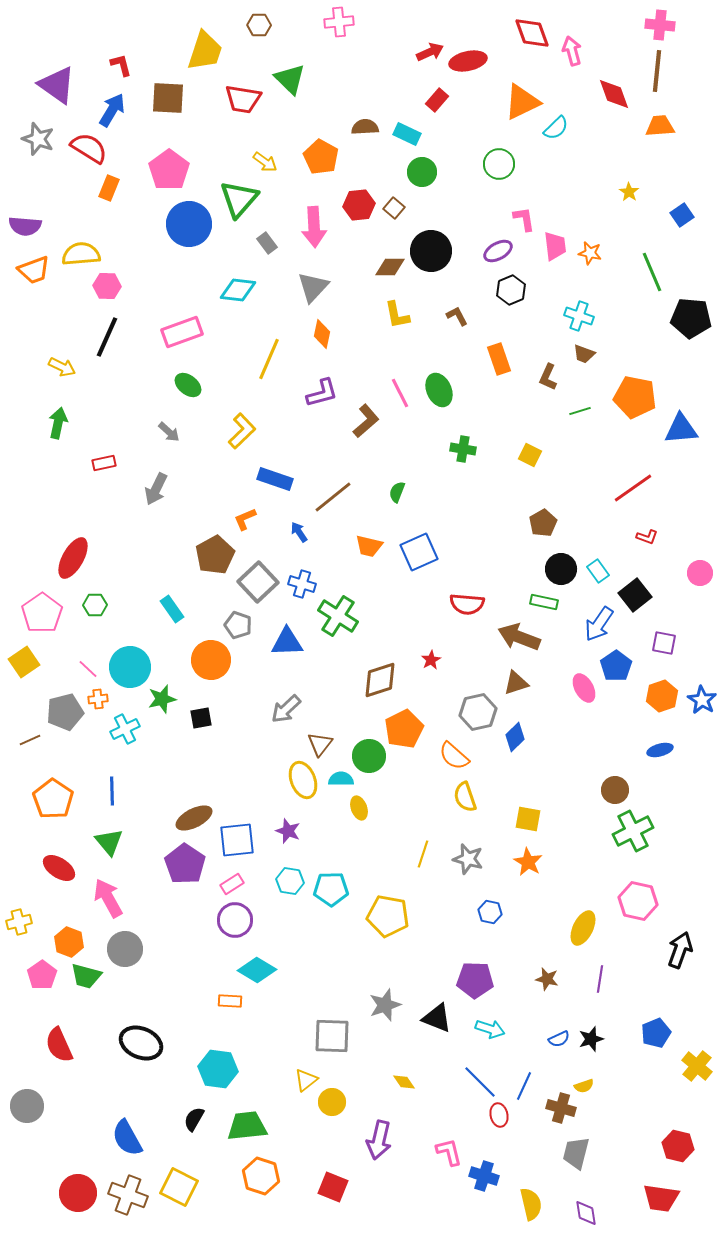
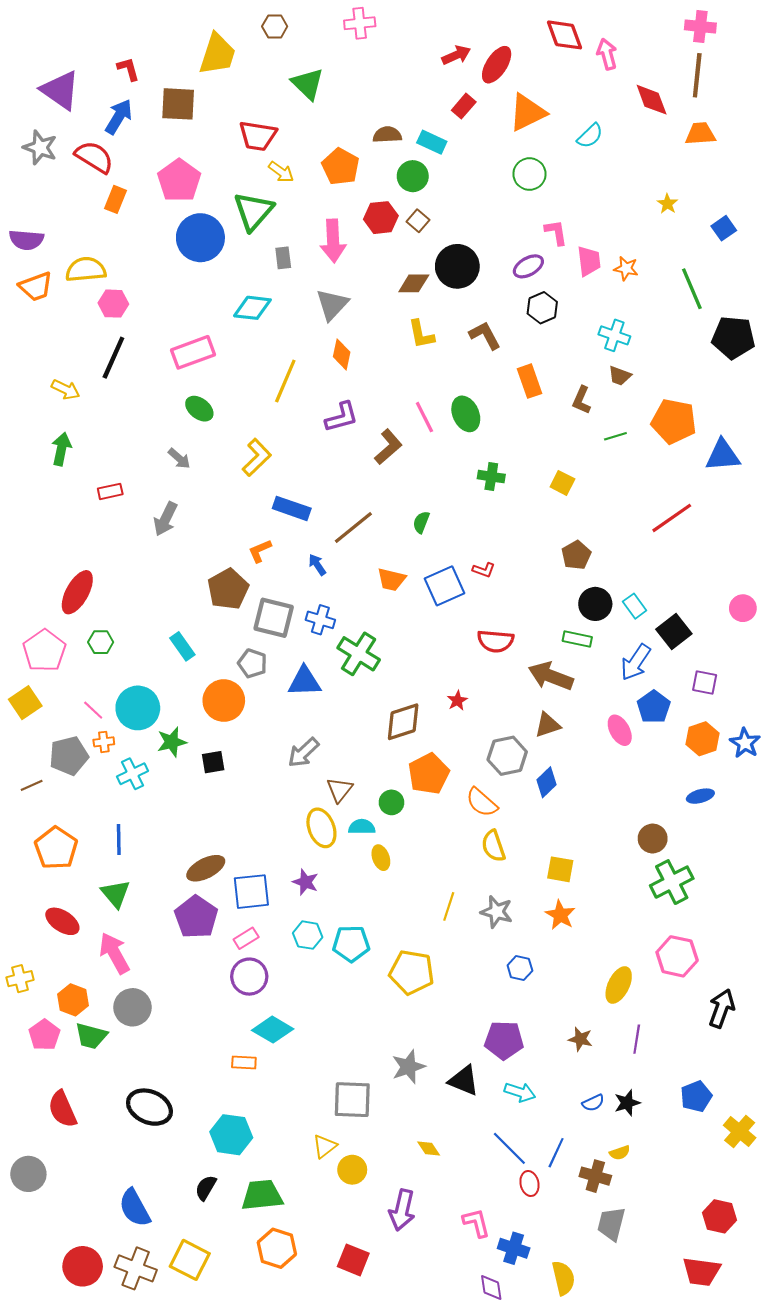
red ellipse: (468, 61) -> (497, 65), turned -45
red trapezoid: (243, 99) -> (258, 136), moved
orange triangle: (522, 102) -> (527, 112), moved
green circle: (422, 172) -> (413, 176), moved
gray rectangle: (267, 243) -> (283, 258), turned 30
brown L-shape: (457, 316) -> (485, 335), size x1.4
red L-shape: (647, 537) -> (484, 570), moved
gray square: (258, 582) -> (274, 618), turned -33
green circle: (369, 756) -> (391, 802), size x0.7
purple diamond: (586, 1213) -> (491, 1288), moved

